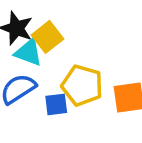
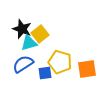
cyan triangle: (28, 52) -> (29, 43), turned -36

